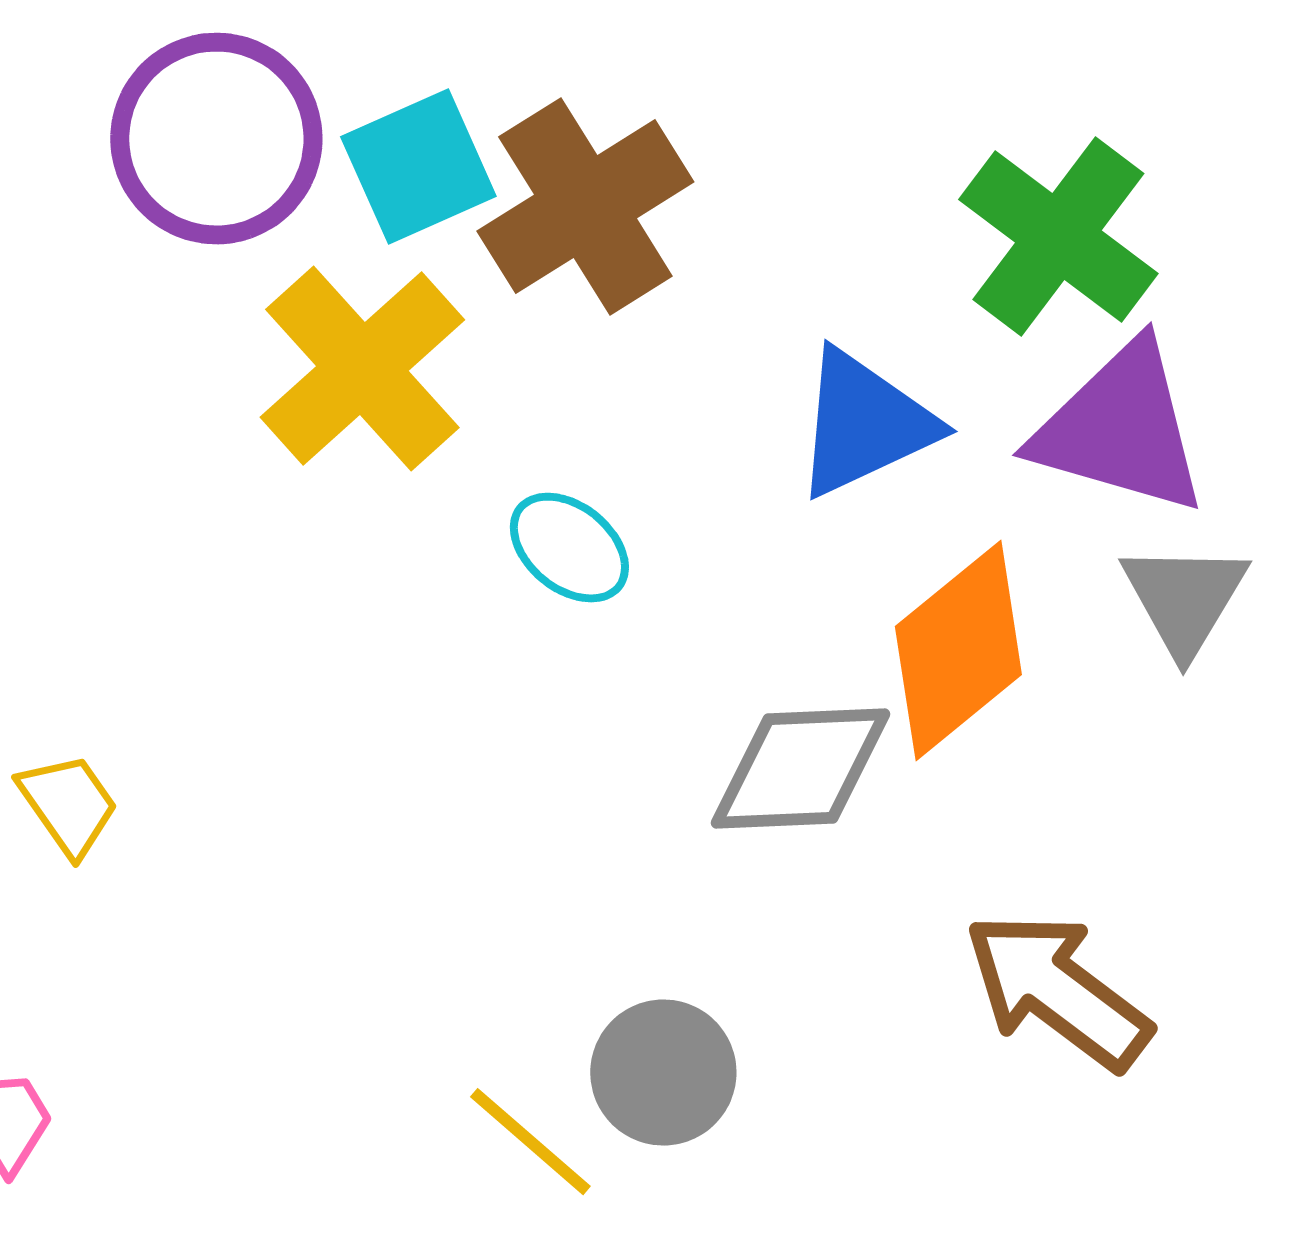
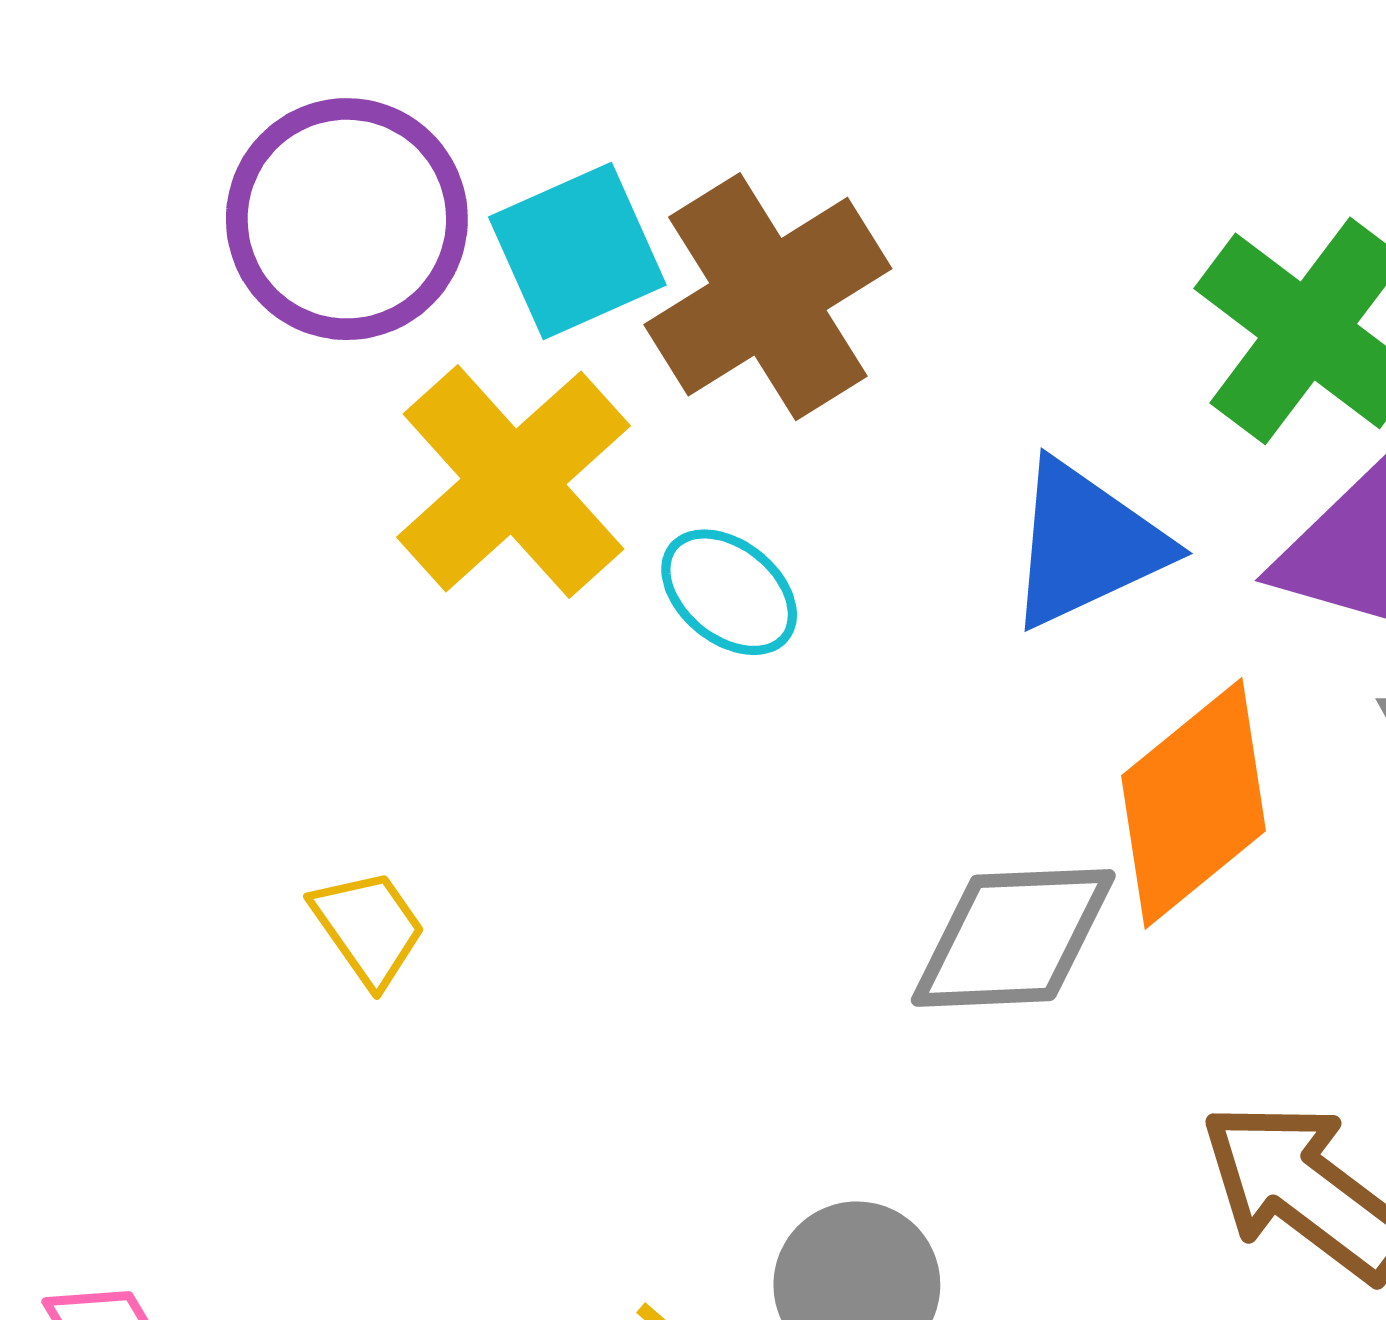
cyan ellipse: (569, 548) -> (729, 592), moved
yellow trapezoid: (68, 805) -> (369, 928), moved

